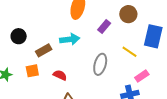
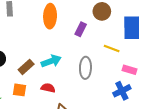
cyan arrow: (70, 39) -> (51, 61), moved
orange square: (32, 71) -> (20, 90), turned 32
pink rectangle: (142, 76) -> (130, 70), turned 64

